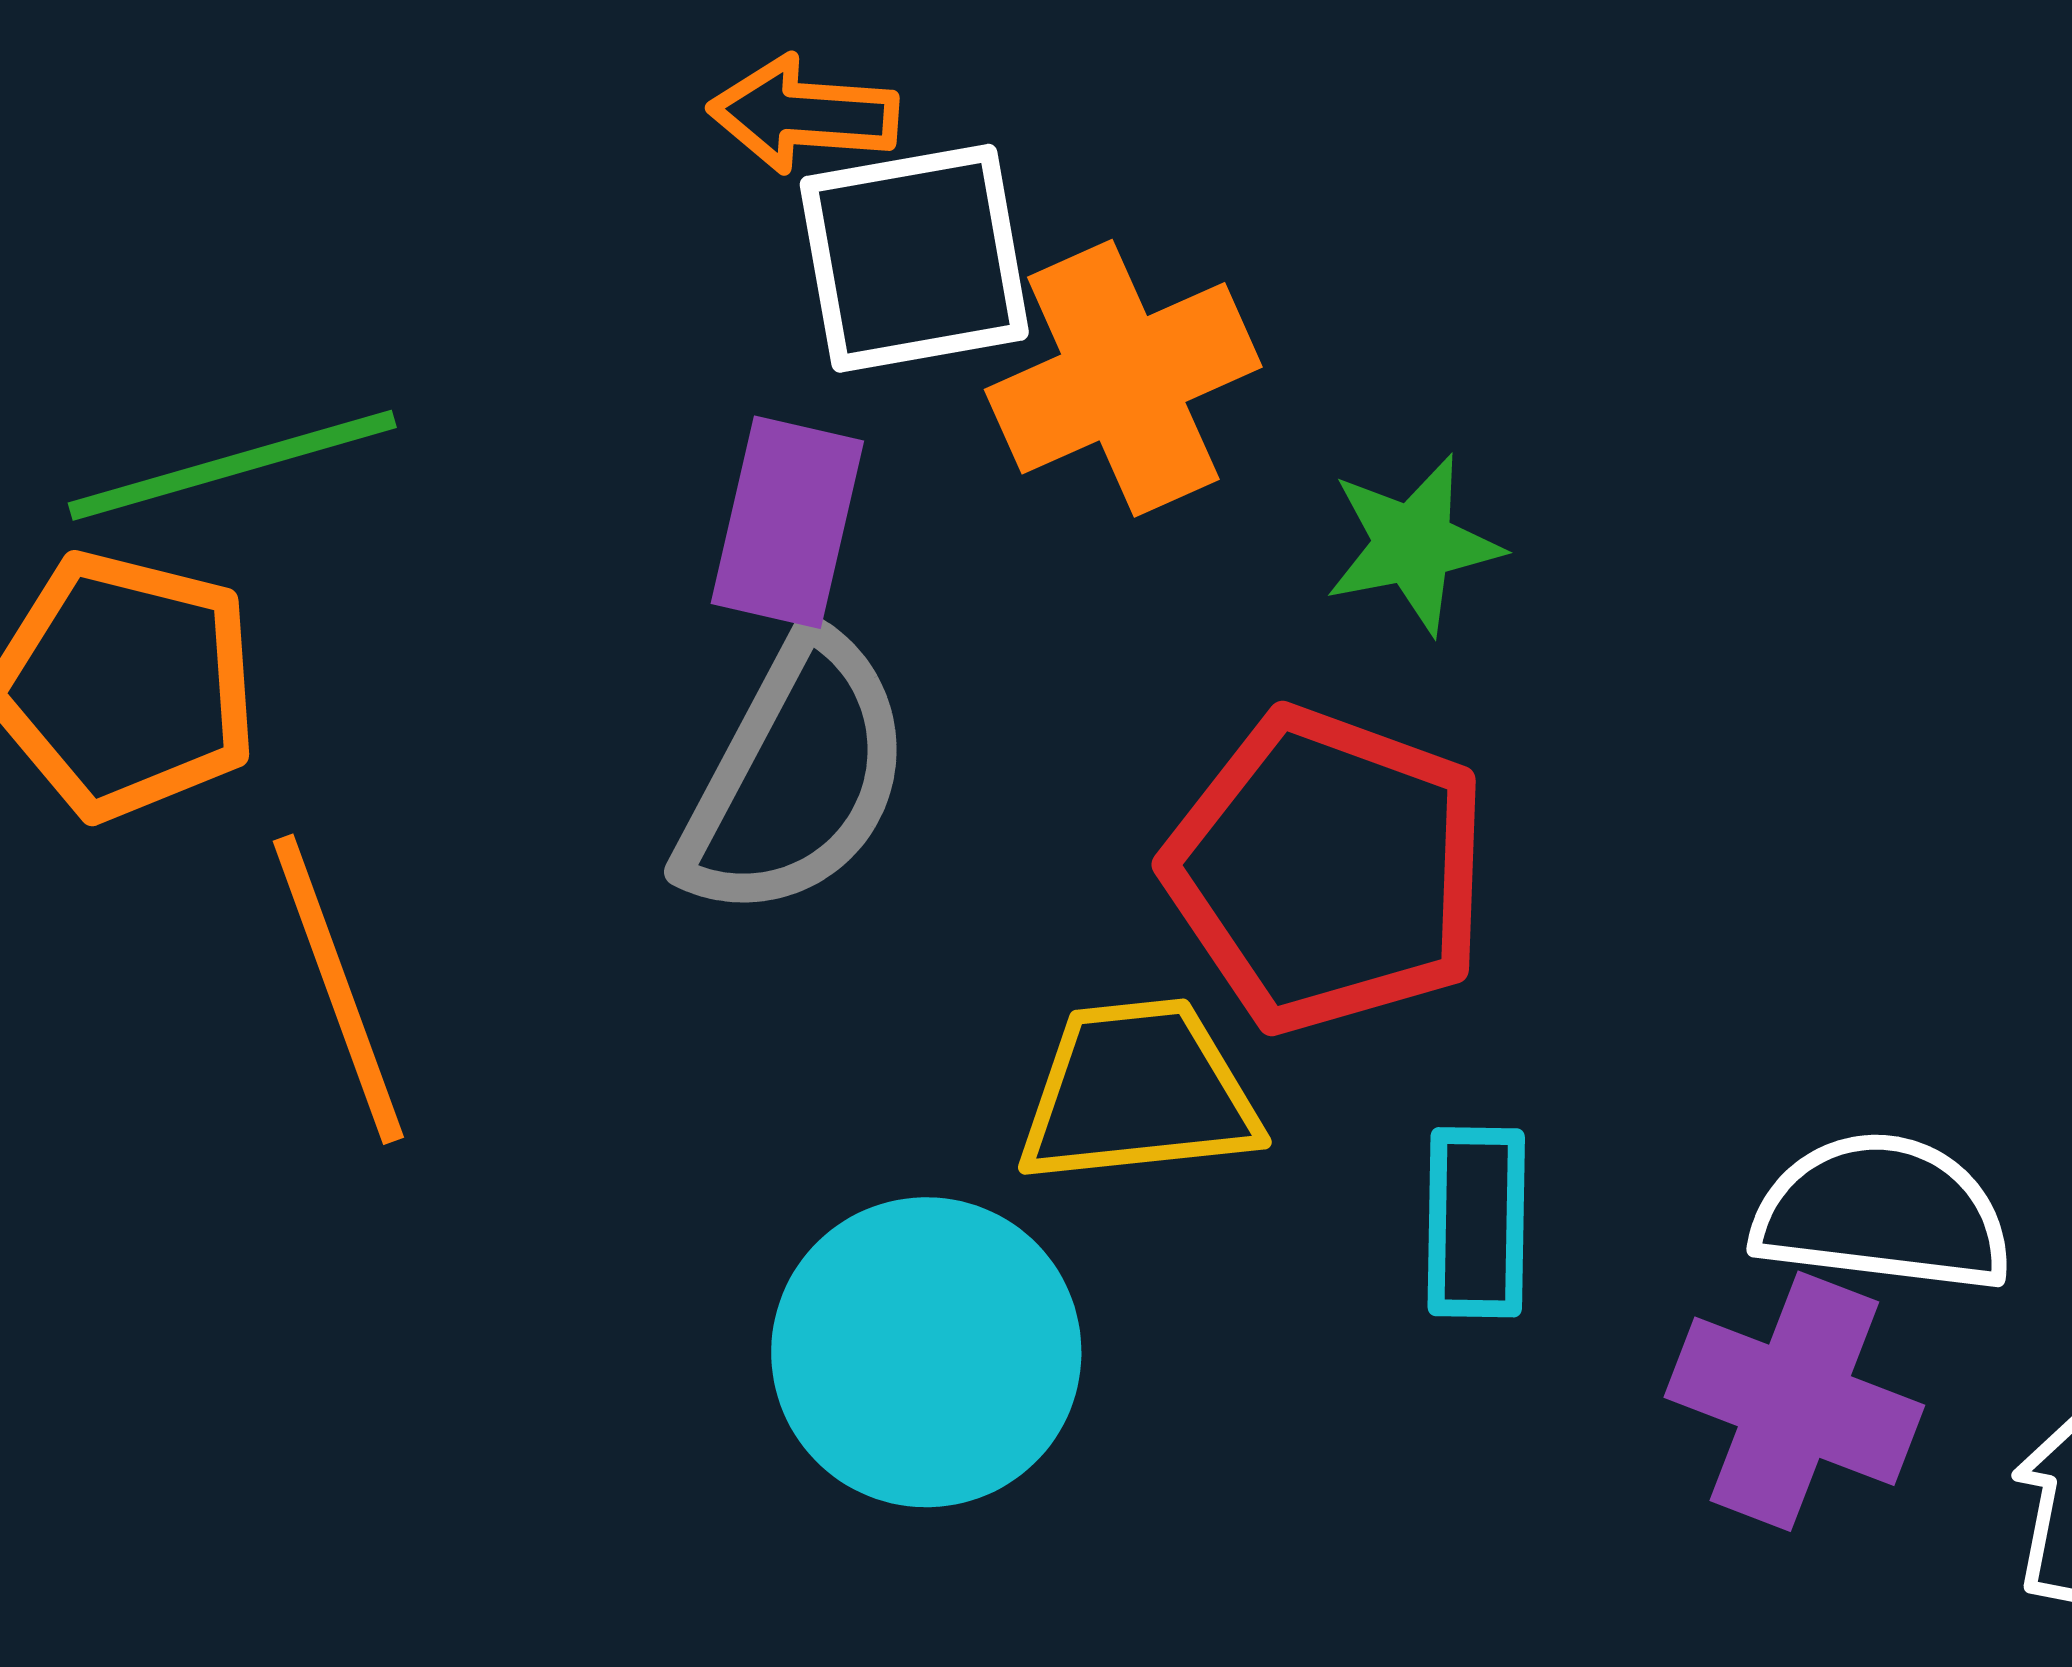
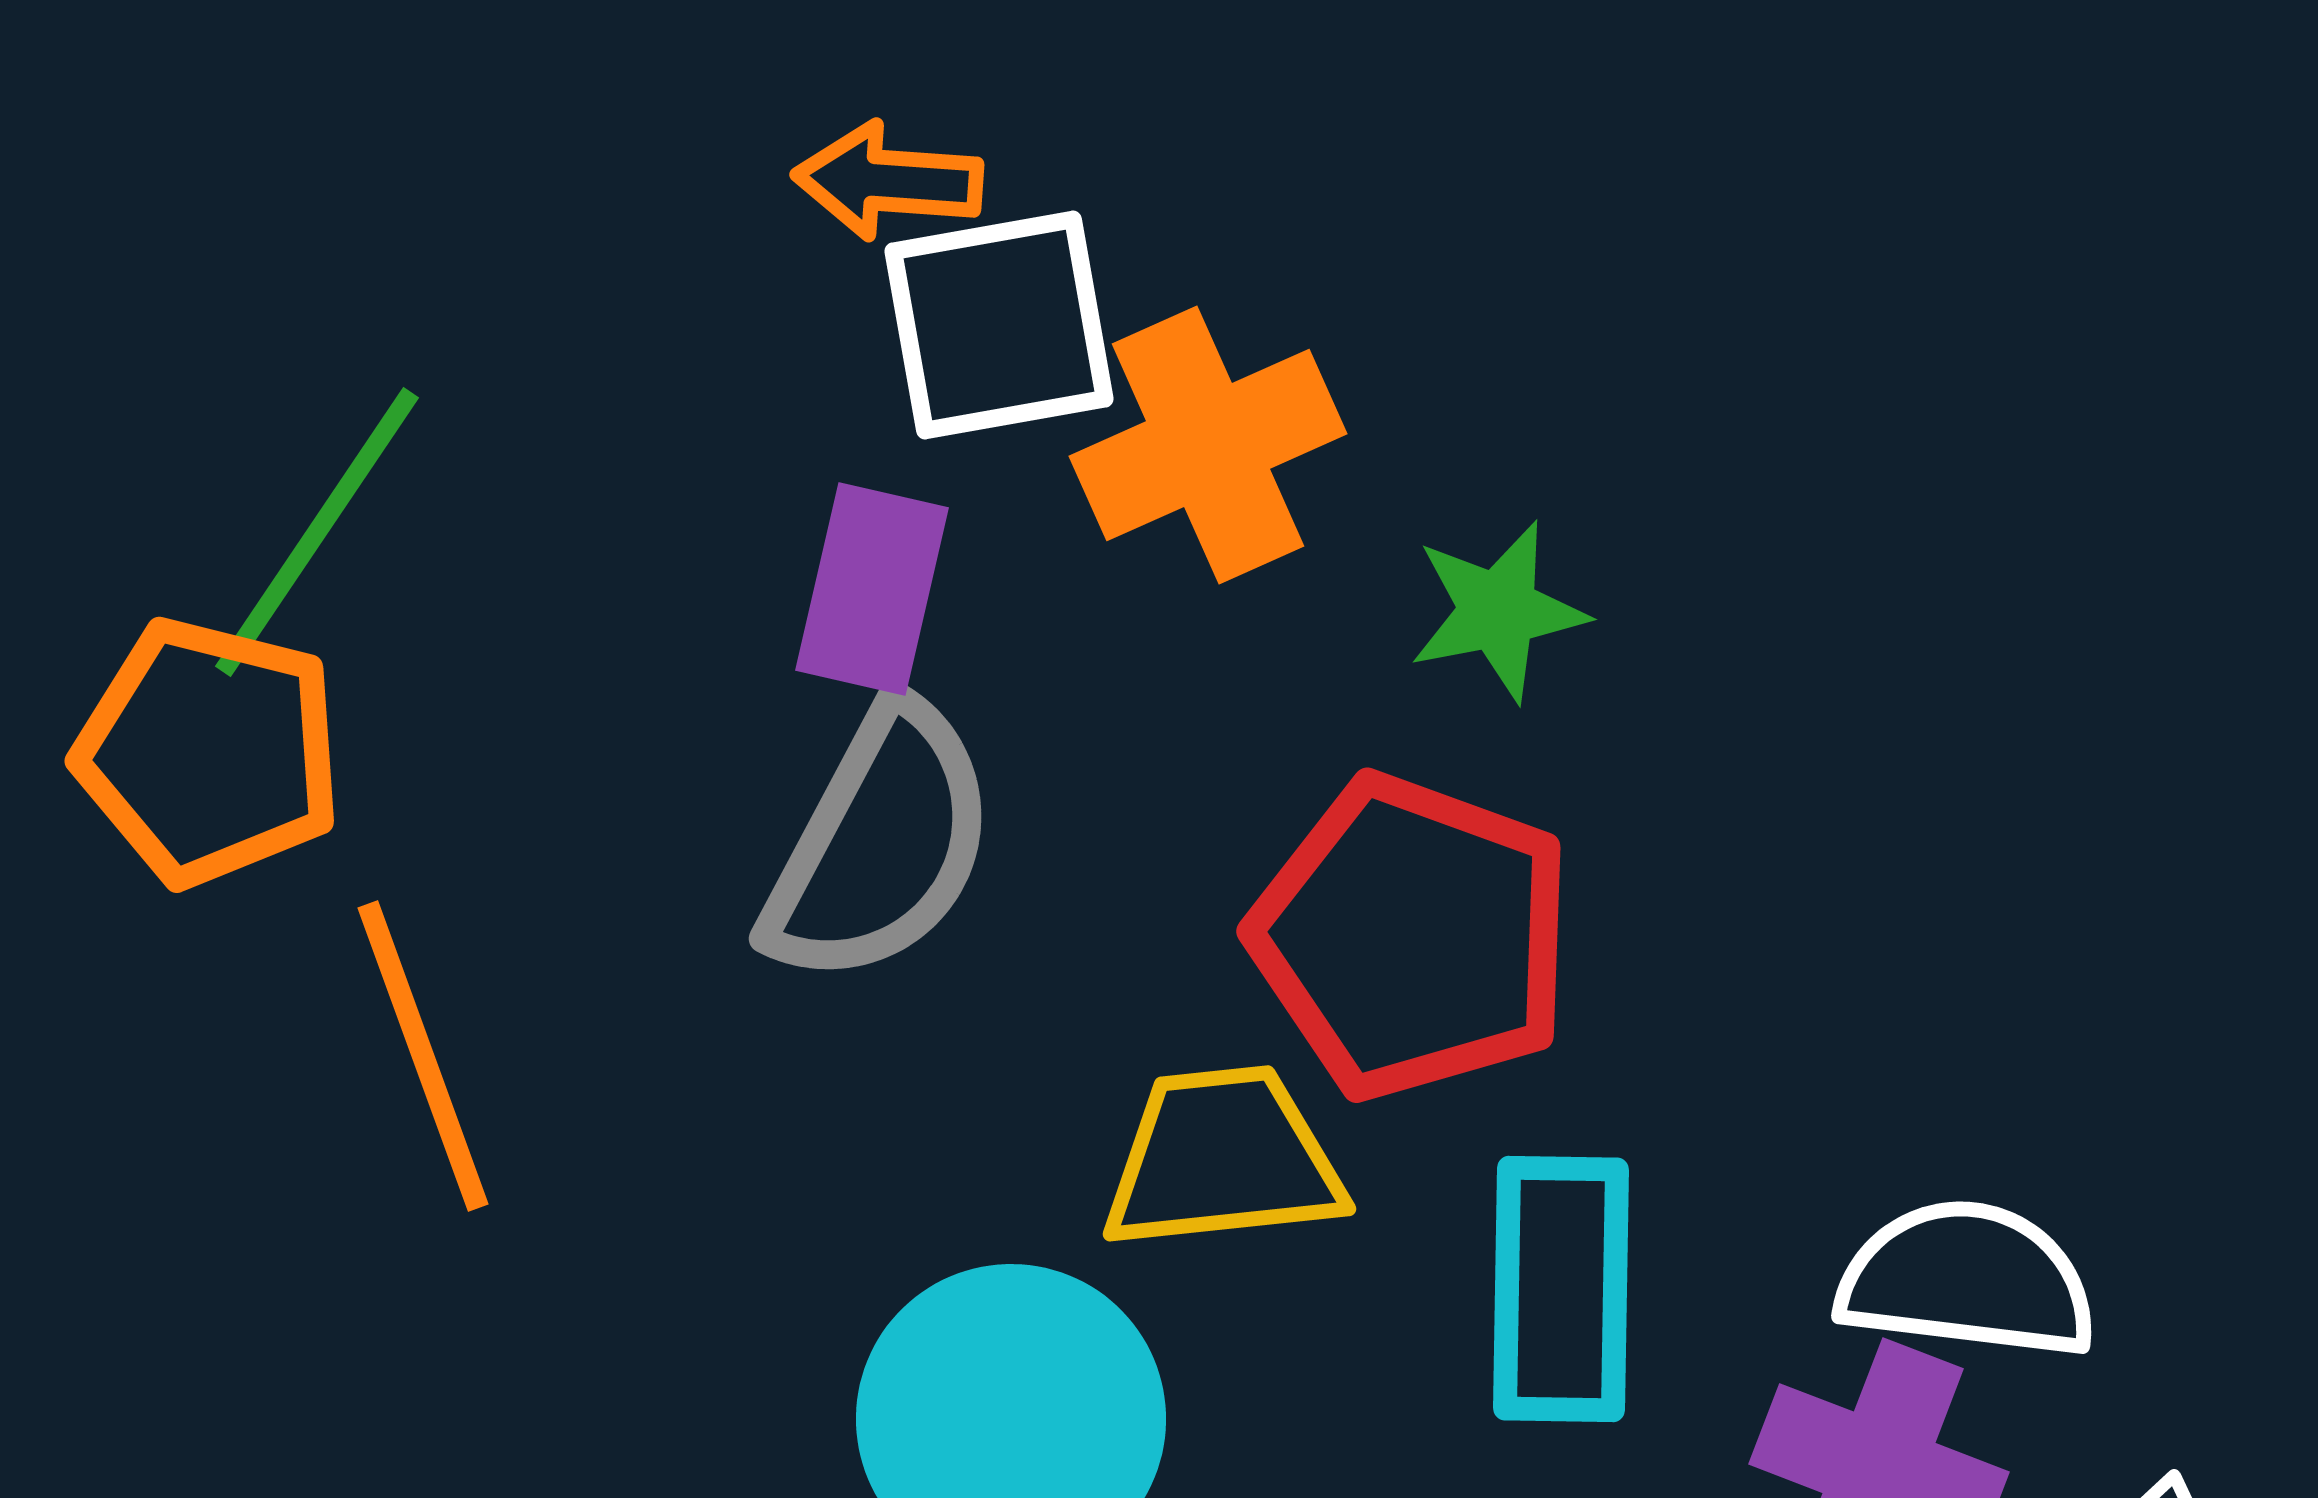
green line: (232, 465) -> (317, 532), turned -40
cyan rectangle: (1476, 1222) -> (1561, 1289), size x1.4

